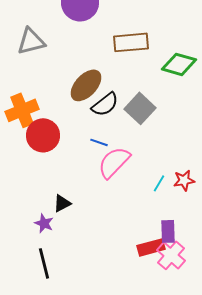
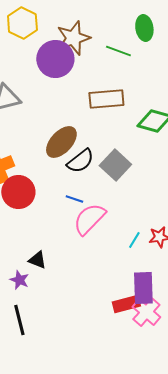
black triangle: (62, 203) -> (37, 260), turned 48
purple rectangle: (168, 231) -> (143, 288), size x1.4

